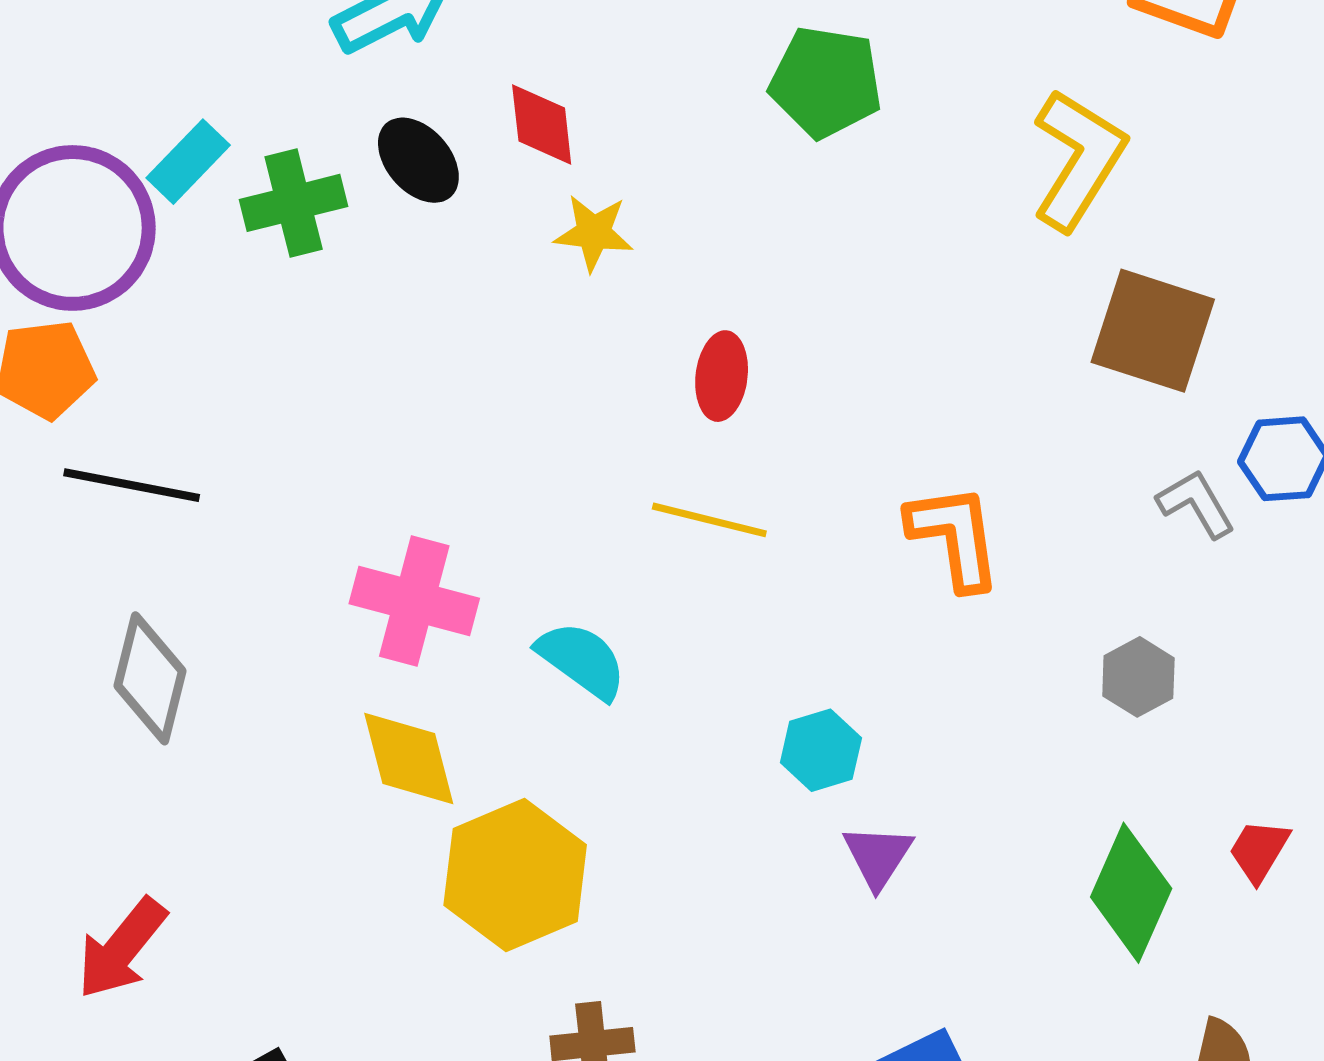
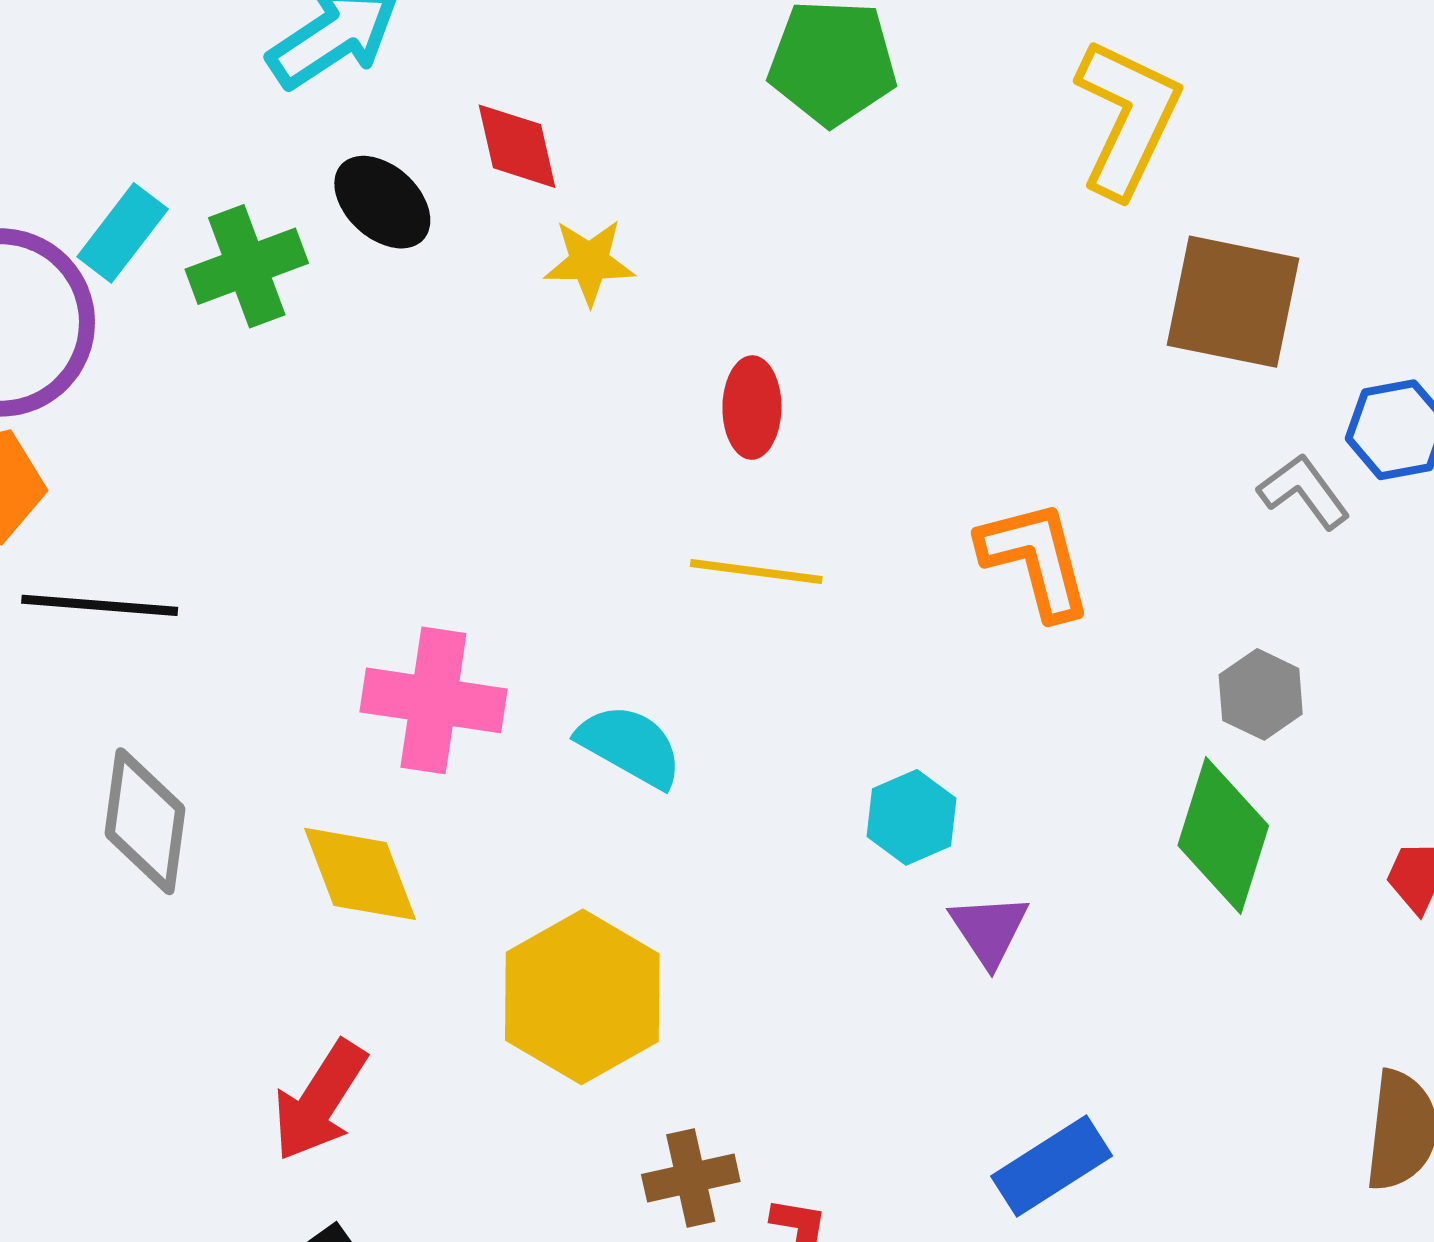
yellow diamond: (409, 759) -> (360, 874), moved
green diamond: (1131, 893) -> (1223, 835), moved
red arrow: (122, 948) -> (320, 1101), moved

